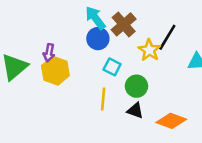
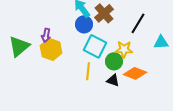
yellow star: (149, 50) -> (124, 49), moved, turned -30
cyan square: (112, 67) -> (95, 46), size x1.6
orange diamond: (171, 121) -> (135, 73), moved

